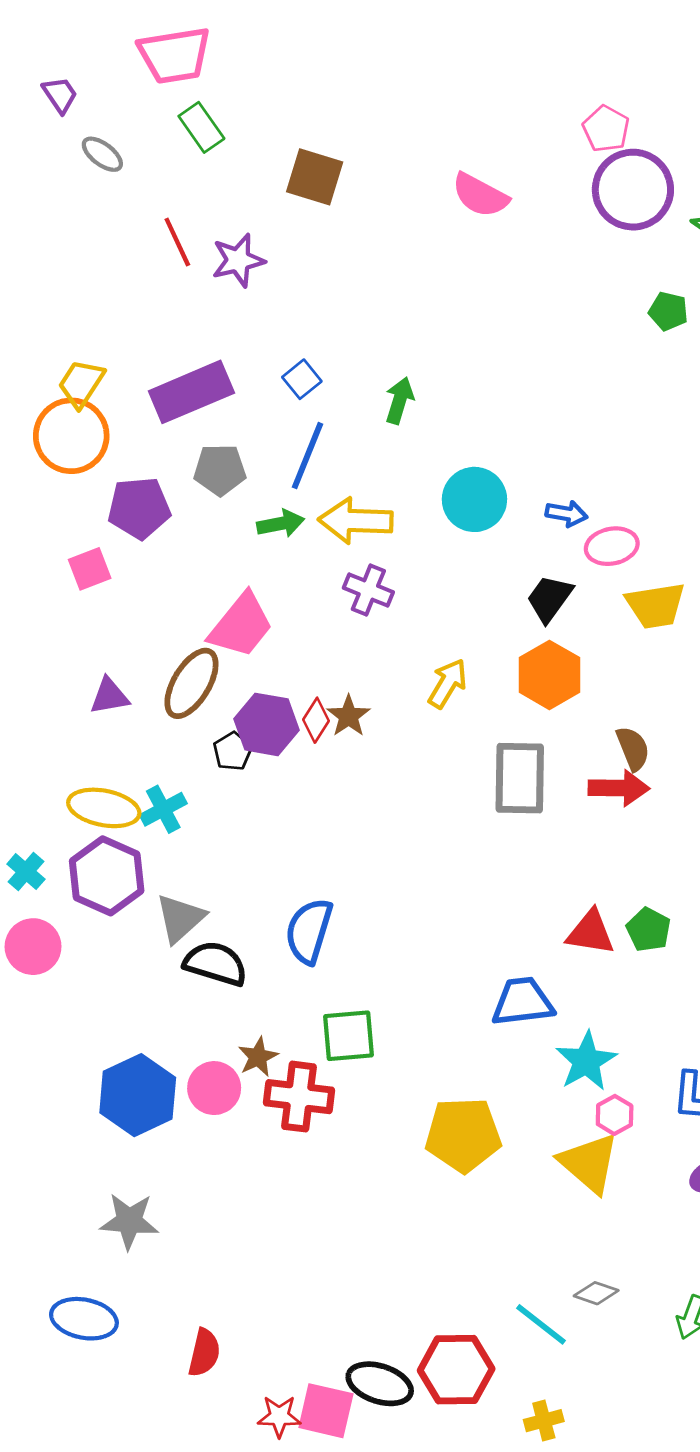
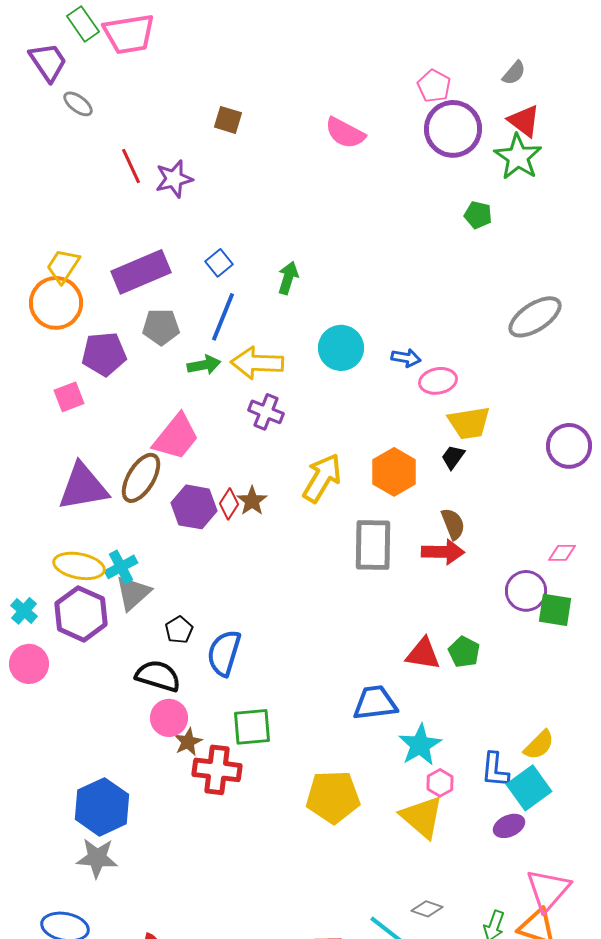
purple trapezoid: (60, 95) -> (48, 62), size x1.5
green rectangle: (201, 127) -> (83, 24), moved
brown square: (315, 177) -> (228, 120), size x0.7
black trapezoid: (549, 599) -> (453, 457), moved, size x0.7
yellow arrow: (448, 683) -> (322, 478), size x1.4
purple triangle: (109, 696) -> (83, 487), size x1.8
black pentagon: (233, 751) -> (179, 630), moved
gray triangle: (180, 918) -> (133, 593), moved
pink circle: (214, 1088) -> (169, 718), moved
blue hexagon: (138, 1095) -> (102, 807), moved

